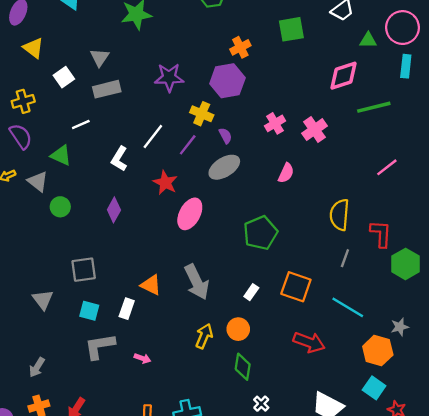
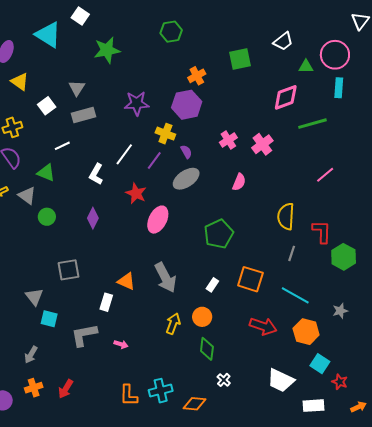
cyan square: (89, 311) -> (49, 319), moved
orange hexagon: (378, 351) -> (306, 332), moved

